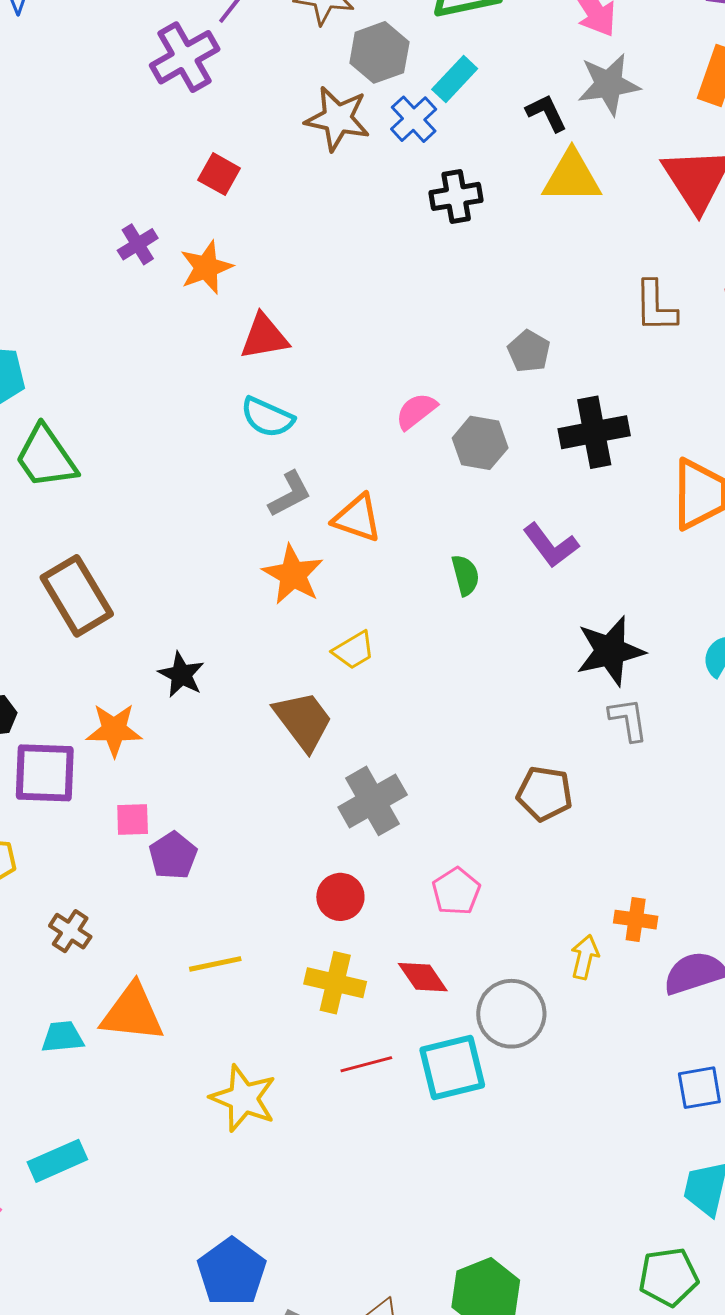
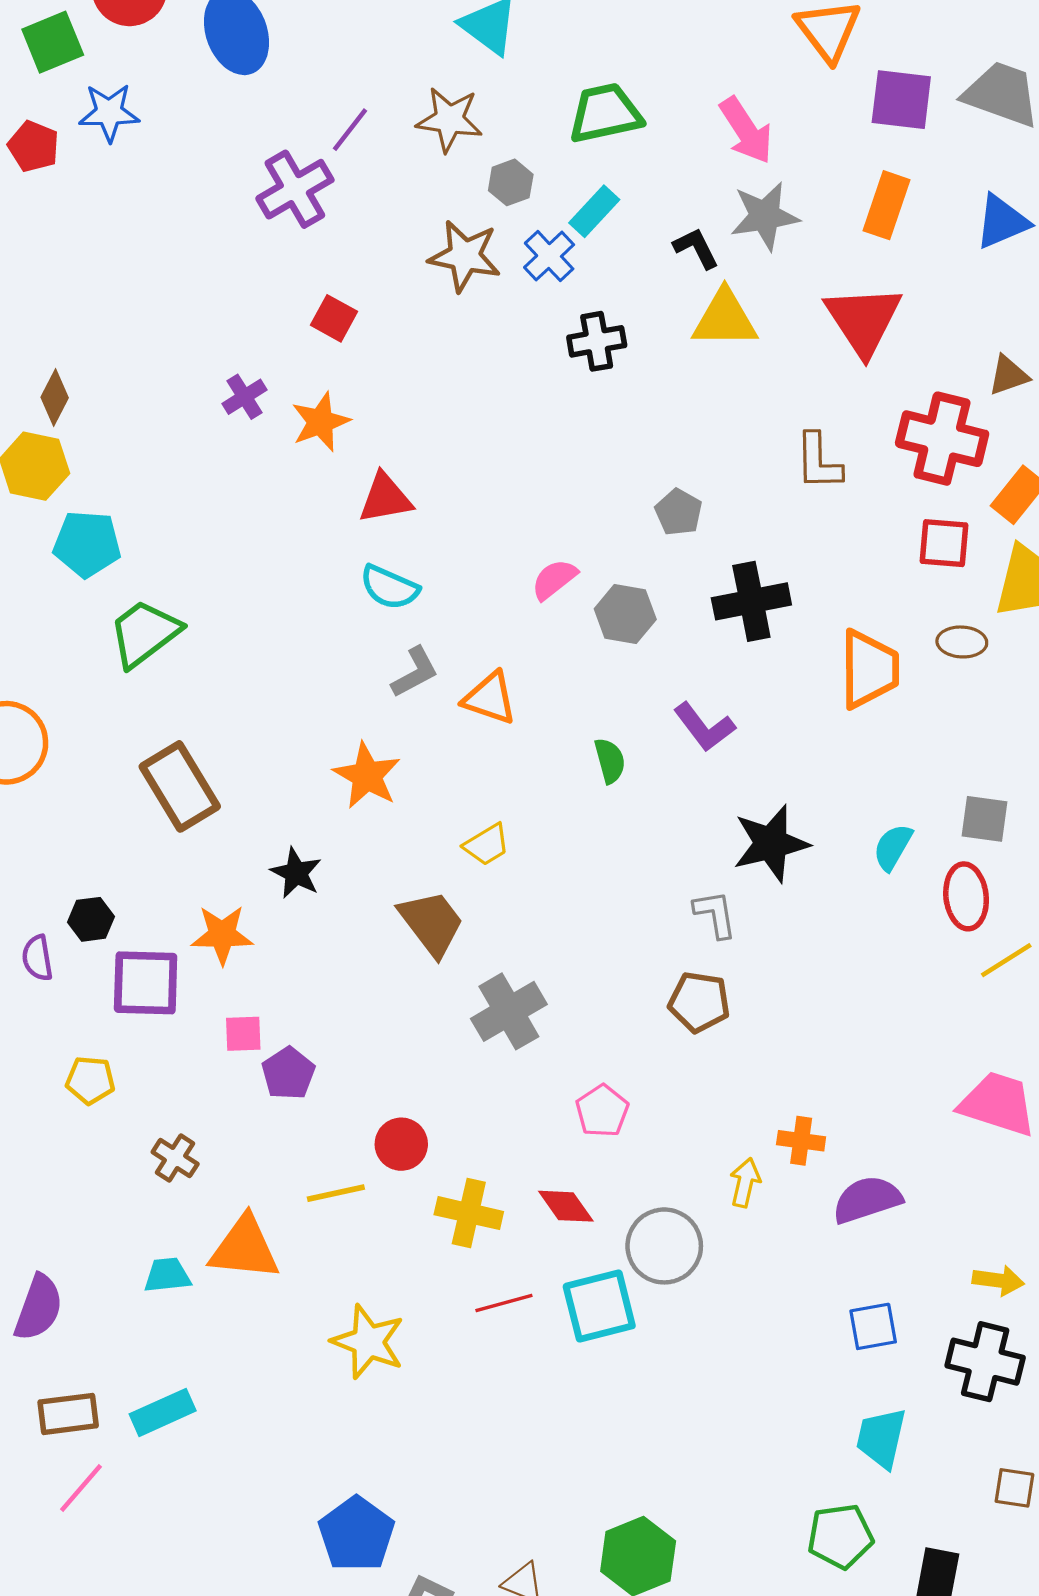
gray hexagon: (379, 52) -> (511, 182), size x0.7
green trapezoid: (46, 457) -> (144, 633), turned 88
orange star: (293, 575) -> (367, 776), moved
gray L-shape: (628, 719) -> (715, 914), moved
red circle: (340, 897) -> (401, 1144), moved

